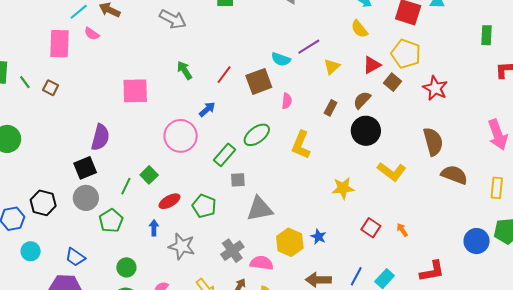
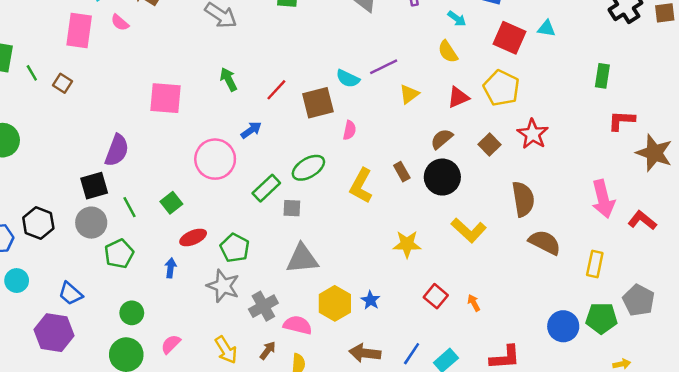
brown square: (392, 82) -> (490, 144), moved
brown rectangle: (331, 108) -> (402, 172), moved, turned -63
gray square: (238, 180) -> (292, 208), moved
green line: (126, 186) -> (130, 207), moved, turned -60
gray star: (182, 246) -> (223, 286), moved

